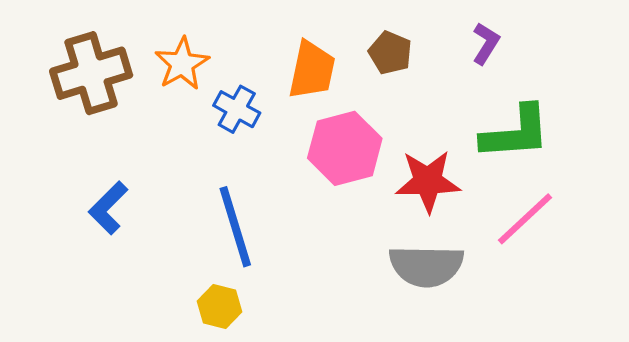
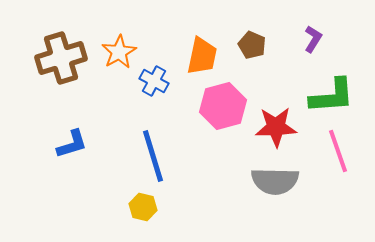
blue L-shape: (108, 208) -> (72, 144), turned -152
pink line: (525, 219) -> (338, 151), turned -66

